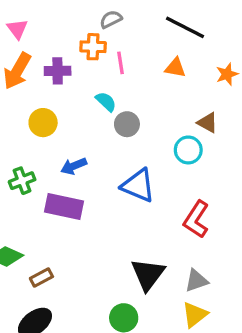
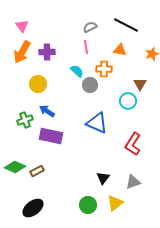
gray semicircle: (111, 19) -> (90, 27), moved
orange cross: (93, 47) -> (104, 69), moved
brown triangle: (208, 123) -> (140, 84), turned 32
blue arrow: (74, 166) -> (47, 111), moved, turned 56
black triangle: (148, 274) -> (103, 178), size x0.6
brown rectangle: (41, 277) -> (37, 171), moved
yellow triangle: (195, 315) -> (115, 203), moved

